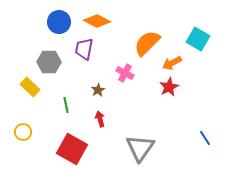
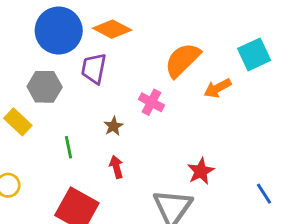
blue circle: (59, 22) -> (59, 31), size x1.4
cyan square: (198, 39) -> (254, 54), turned 35
red star: (169, 87) -> (201, 171), moved

